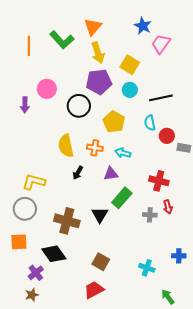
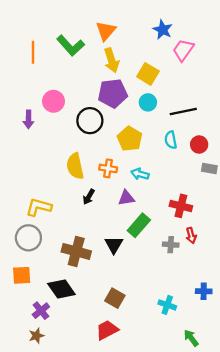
red circle: (167, 136) -> (199, 145), moved

